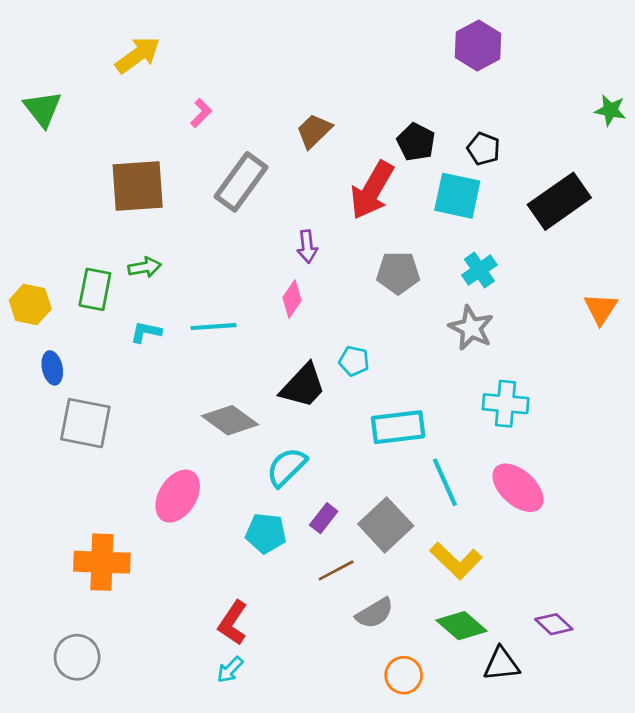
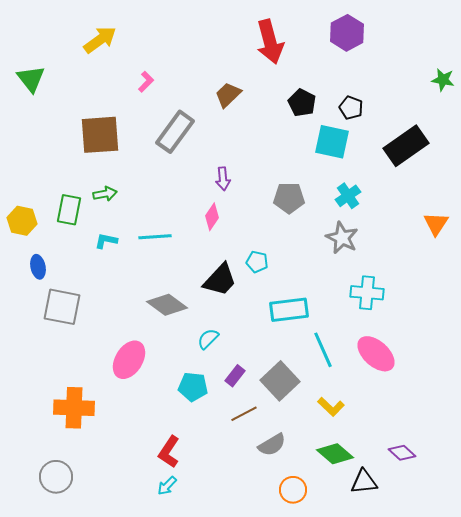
red arrow: (372, 190) -> (270, 42), moved, turned -45
cyan semicircle: (286, 467) -> (208, 339), size x0.7
yellow L-shape: (456, 561) -> (331, 407), size x0.7

